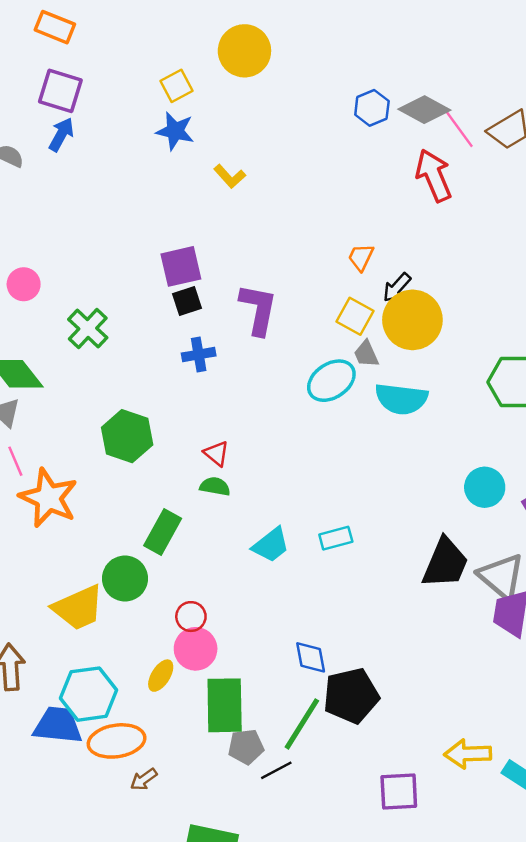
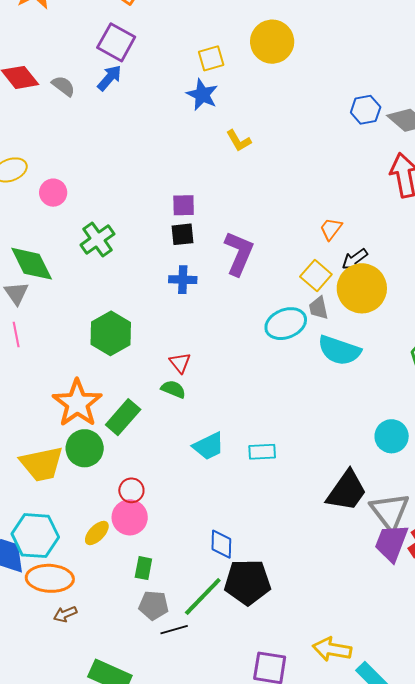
purple square: (181, 266) -> (184, 205), size x0.7
orange star: (48, 498) -> (77, 403), moved
green rectangle: (225, 705) -> (143, 568), size x0.5

